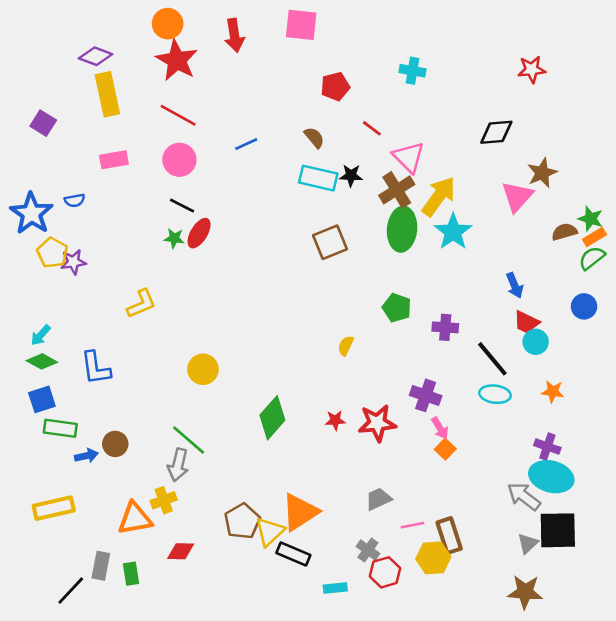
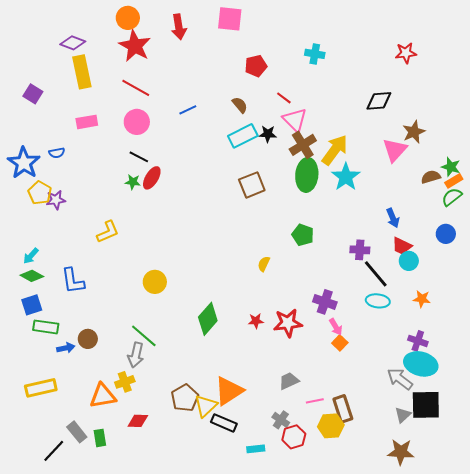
pink triangle: (409, 157) -> (295, 120), moved
cyan rectangle: (318, 178) -> (243, 136), turned -40
purple cross: (445, 327) -> (360, 250), moved
gray rectangle: (101, 566) -> (77, 432), turned -50

